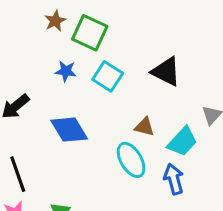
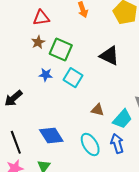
black triangle: (166, 72) -> (109, 56), moved
blue diamond: (69, 130) -> (51, 135), moved
cyan ellipse: (131, 160) -> (90, 145), moved

